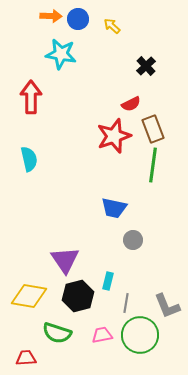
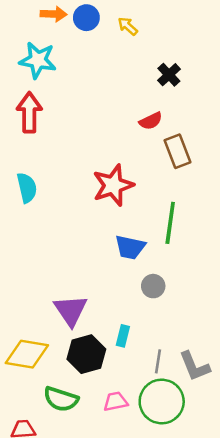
cyan star: (61, 54) -> (38, 60), moved
red star: (114, 136) -> (113, 185), moved
green line: (153, 165) -> (170, 223), moved
gray line: (126, 303) -> (158, 361), moved

